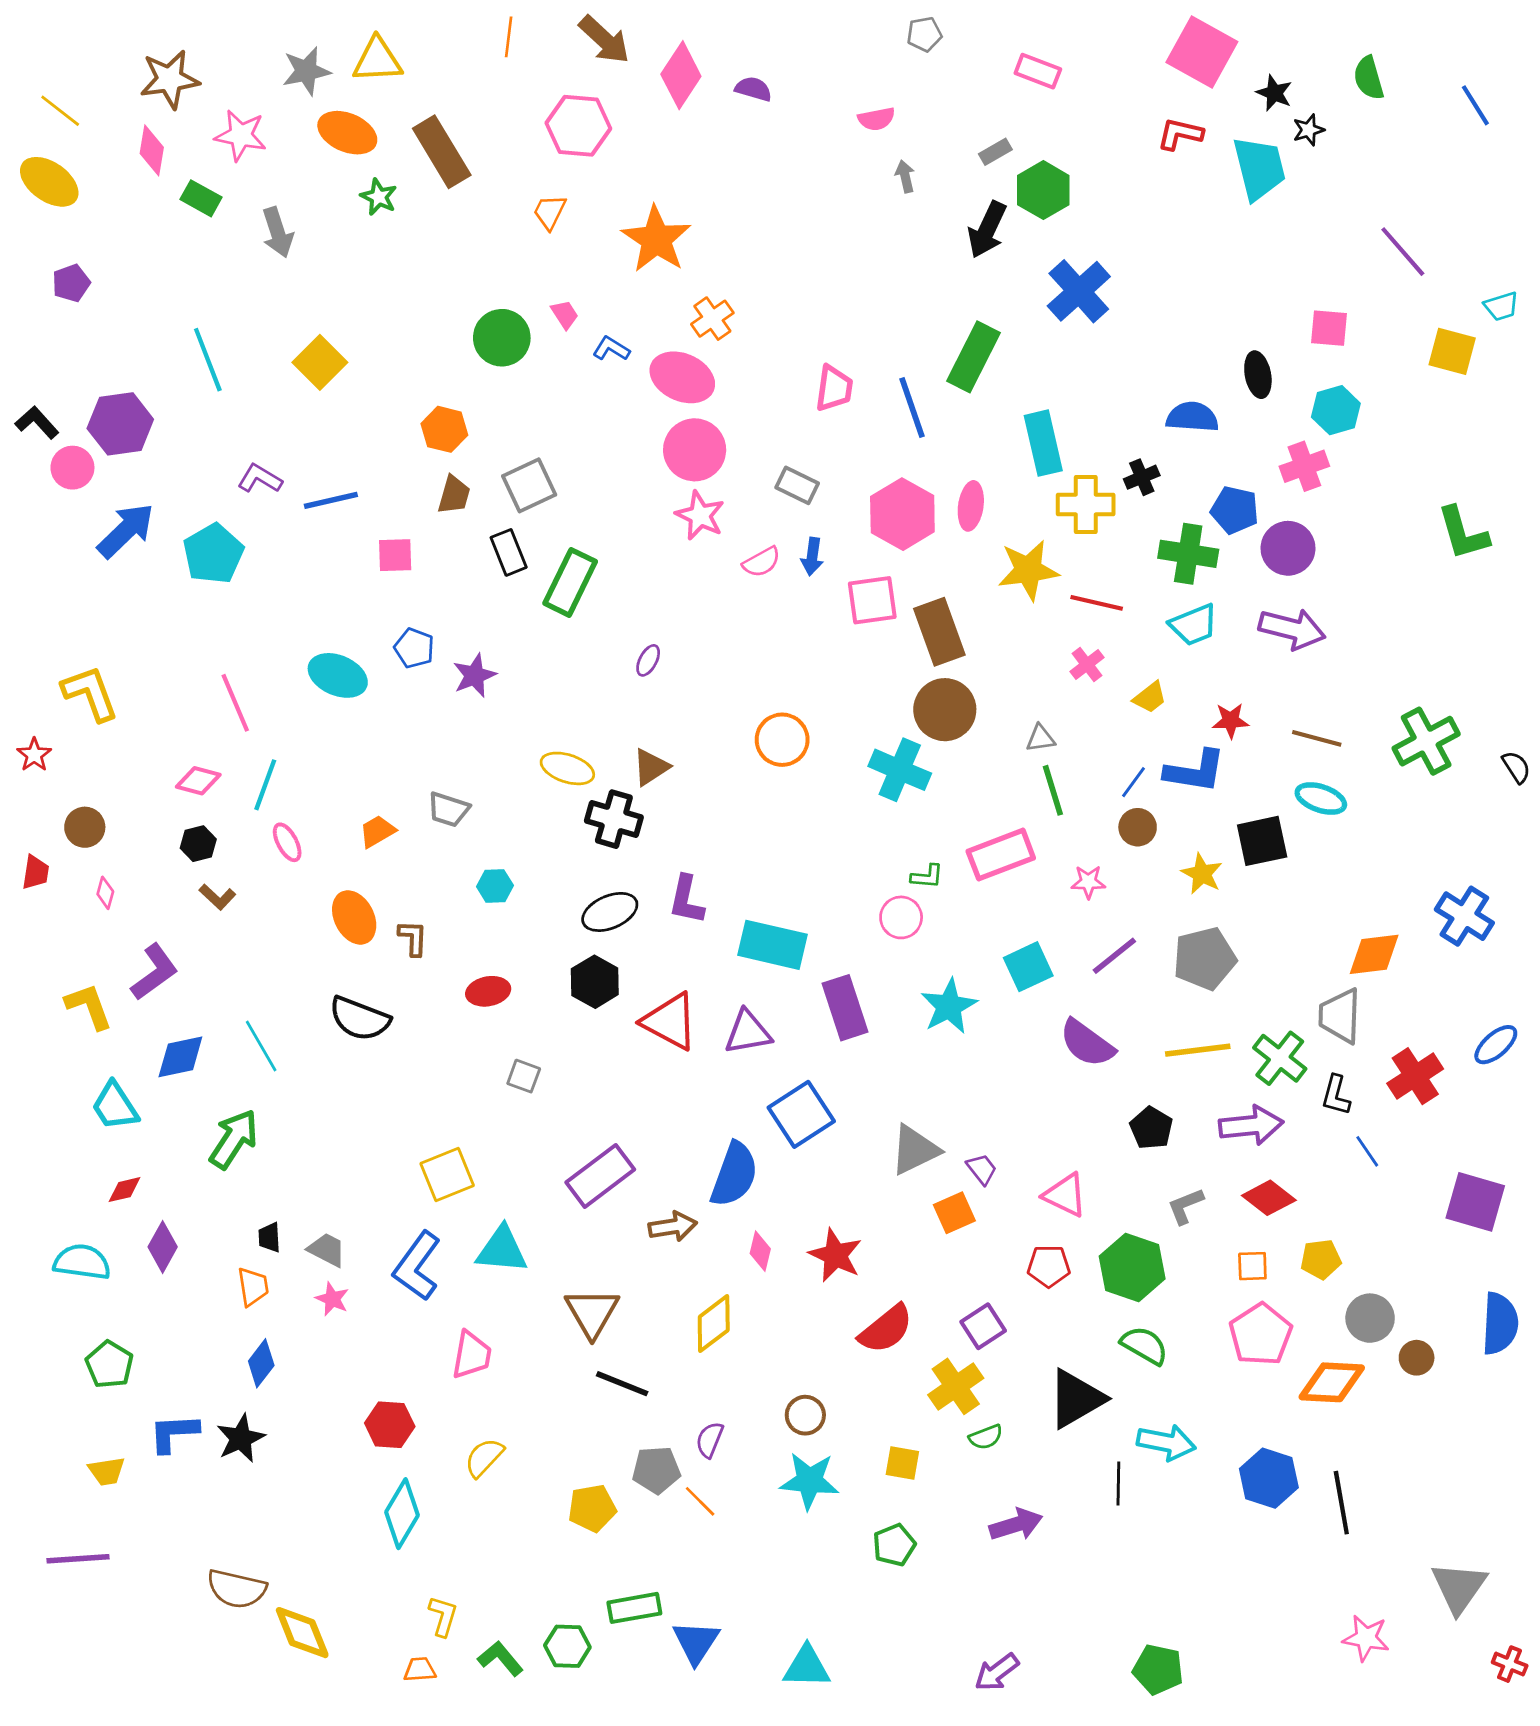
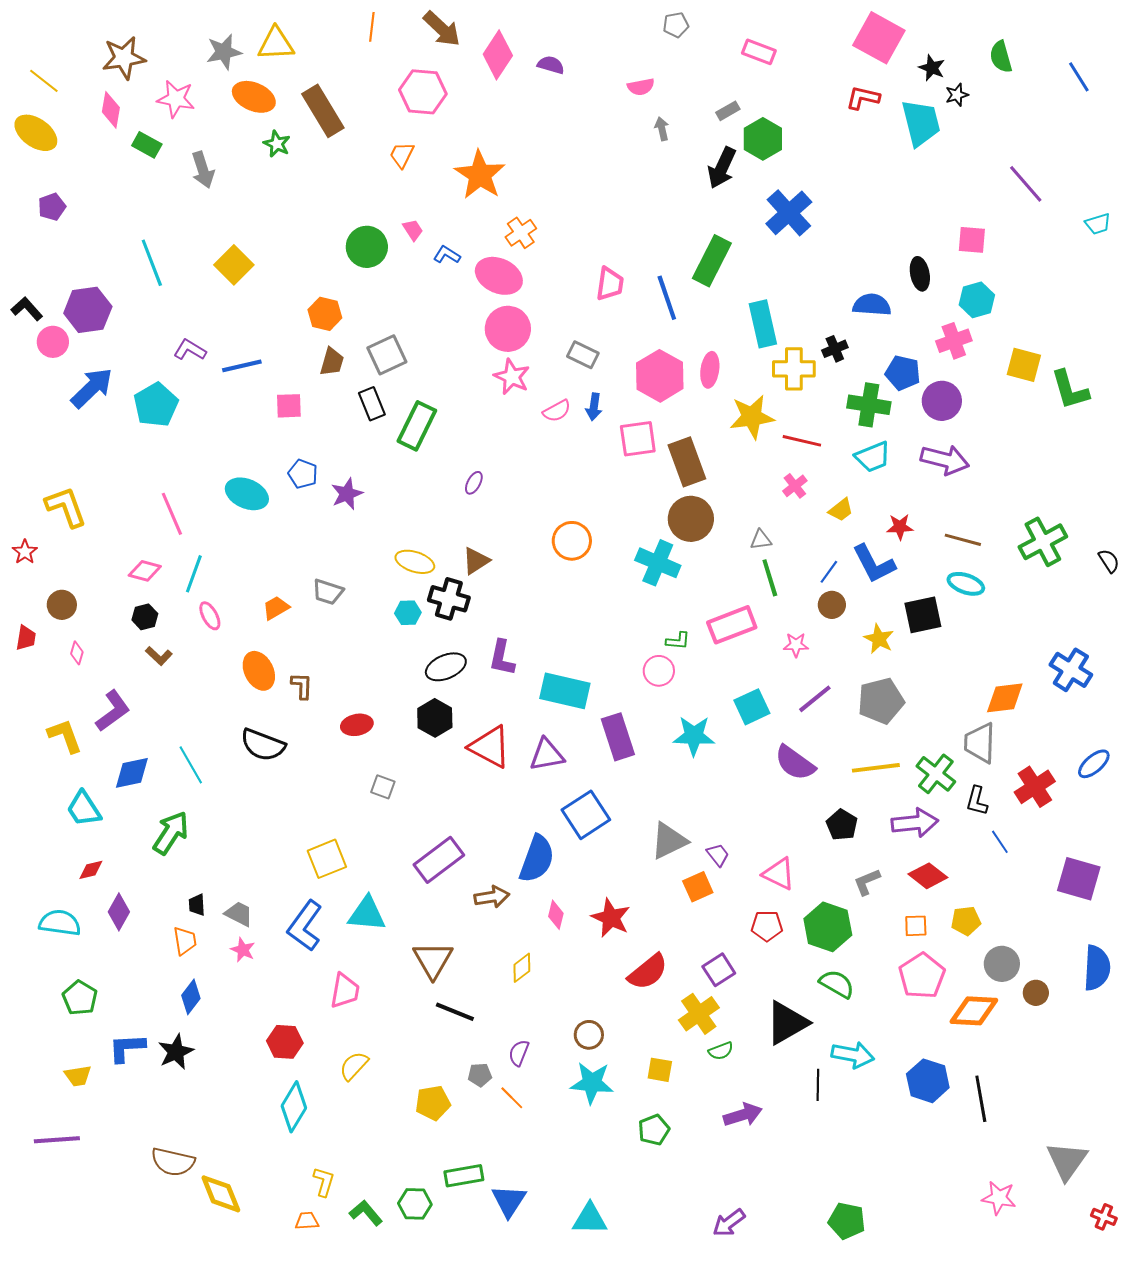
yellow square: (1452, 351) -> (1024, 365), moved
blue L-shape: (1195, 771) -> (874, 564), turned 54
cyan hexagon: (495, 886) -> (408, 613), moved
cyan star: (949, 1006) -> (694, 736), turned 30
yellow diamond: (714, 1324) -> (522, 968), size x0.7
gray pentagon: (656, 1470) -> (480, 1075), size x0.7

